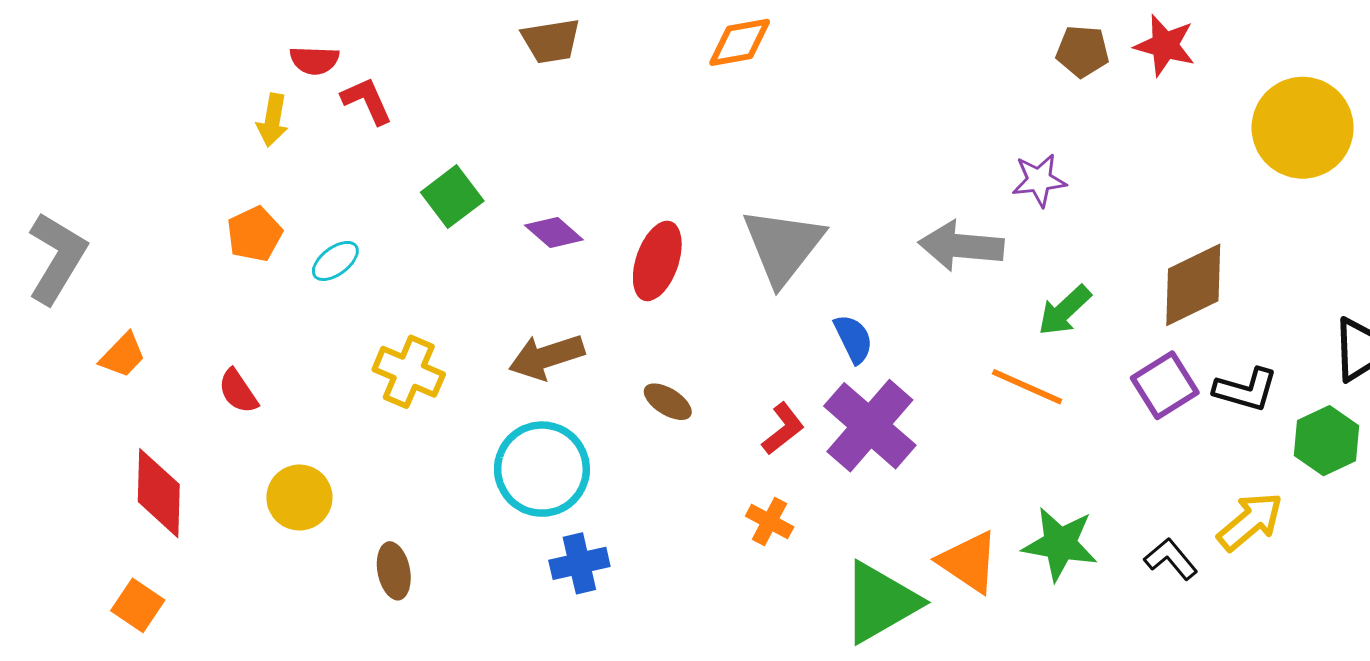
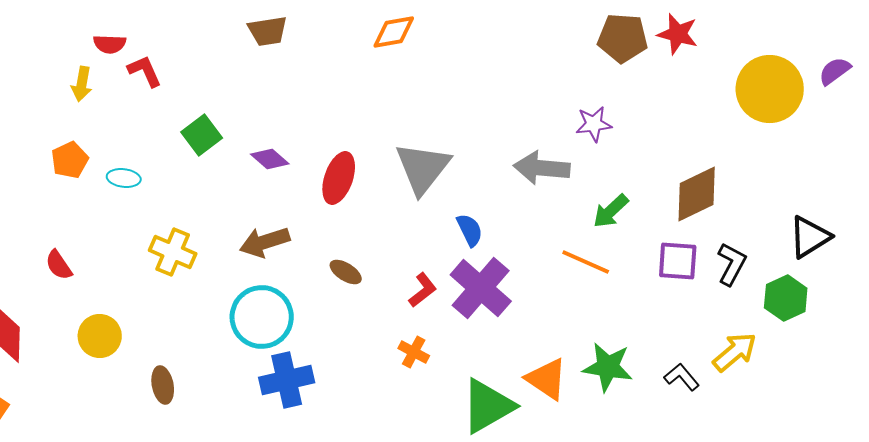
brown pentagon: (1082, 51) -> (623, 38), size x1.4
cyan ellipse: (335, 261) -> (124, 178), turned 44
purple square: (1165, 385) -> (678, 261), turned 36
black L-shape: (1246, 390) -> (732, 264), turned -78
blue cross: (579, 563) -> (287, 380), size x1.4

